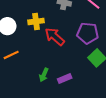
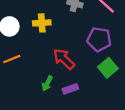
red arrow: (55, 37) -> (64, 59), moved

